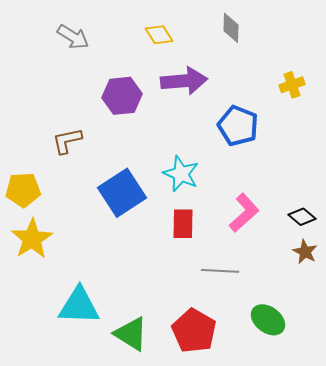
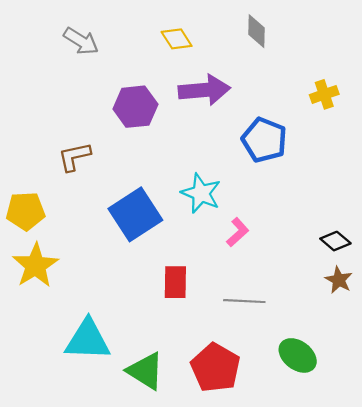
pink L-shape: (244, 213) -> (238, 232), moved, size x0.7
red rectangle: (183, 224) -> (175, 282), moved

